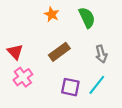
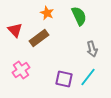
red triangle: (15, 52) -> (15, 30), moved
brown rectangle: (59, 52) -> (39, 38), moved

